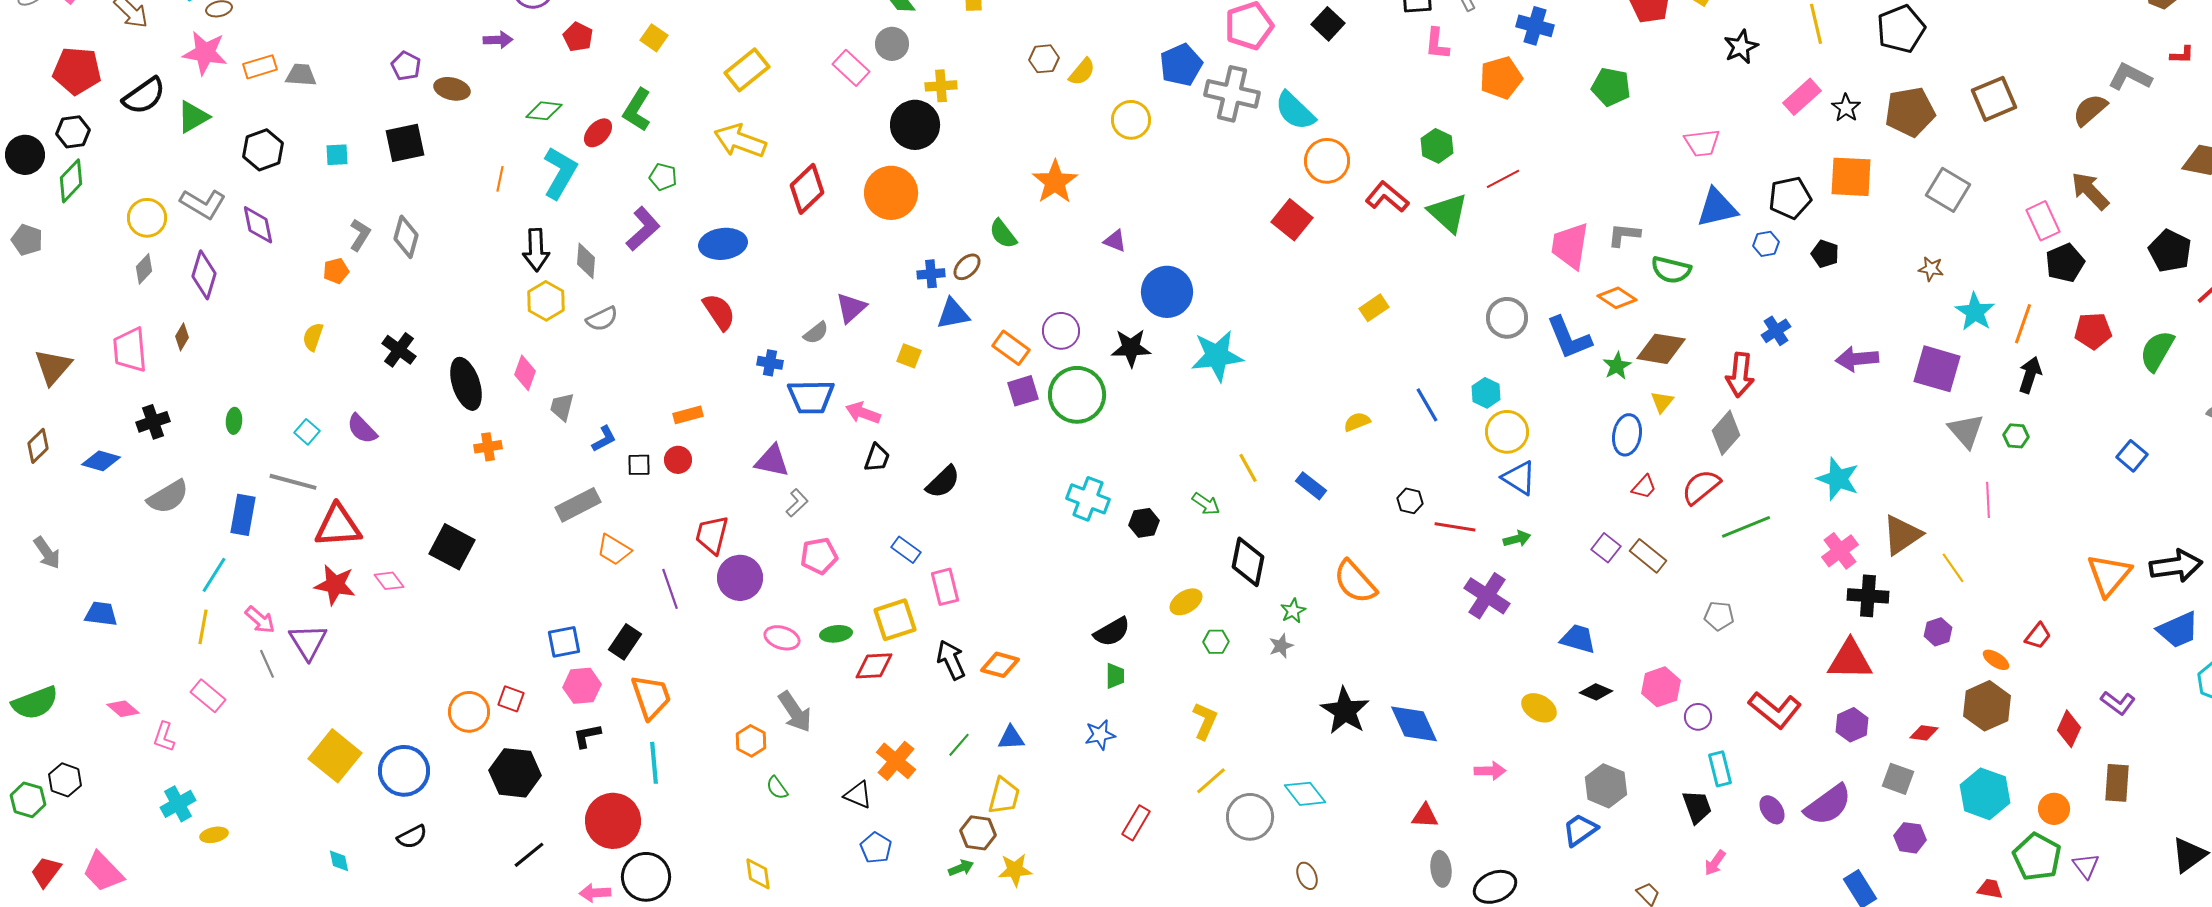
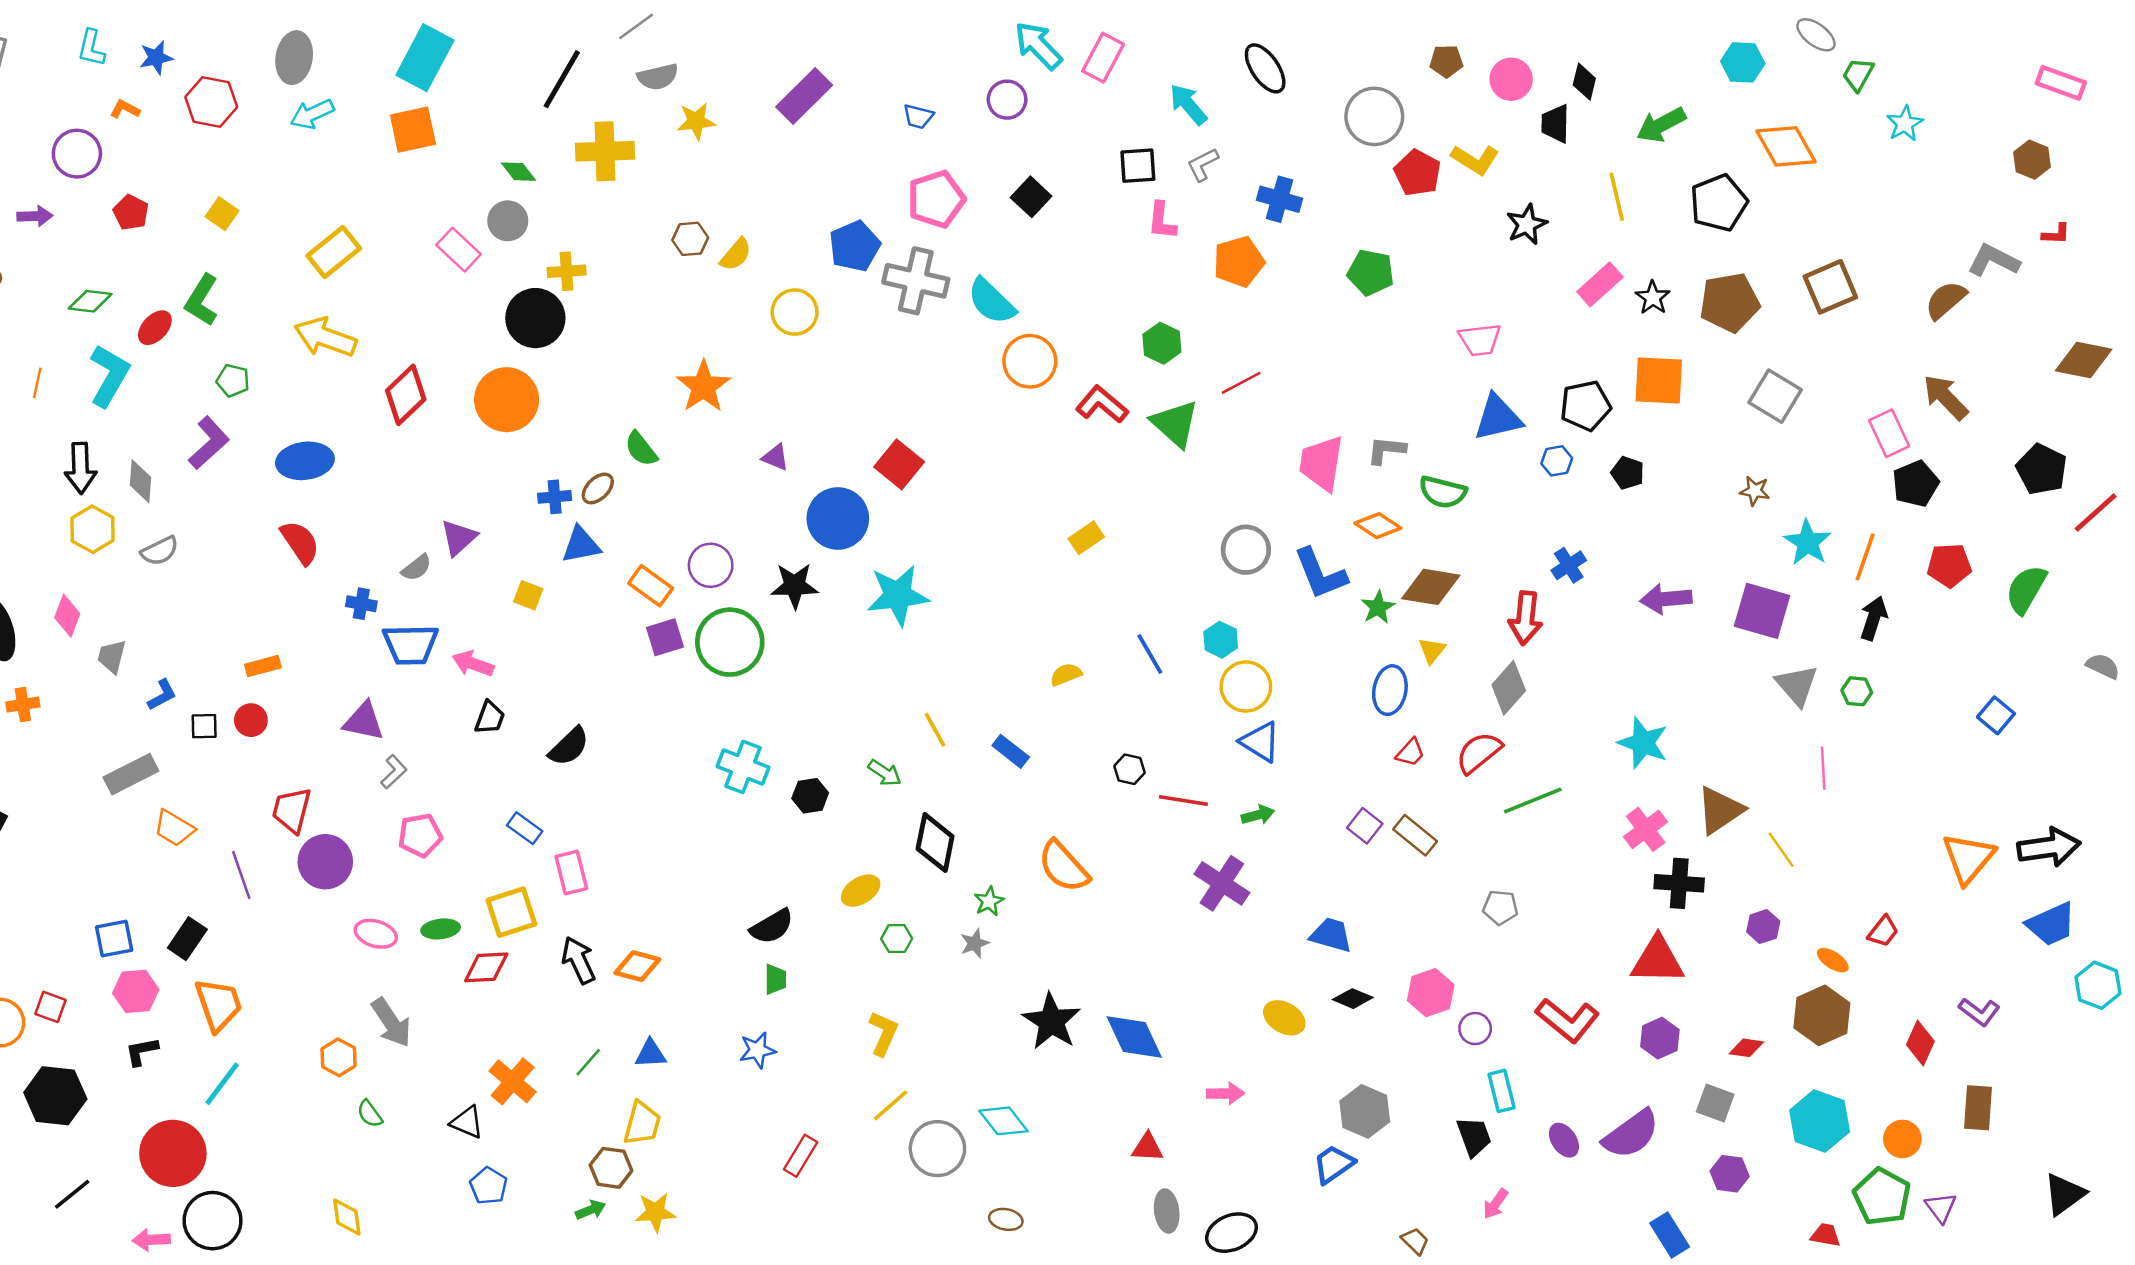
red square: (1292, 220) -> (899, 464), moved
cyan line: (654, 763) -> (222, 1084), turned 42
brown ellipse: (1307, 876) -> (1006, 1219), turned -56

